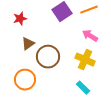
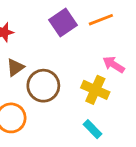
pink arrow: (90, 36) -> (114, 65), moved

